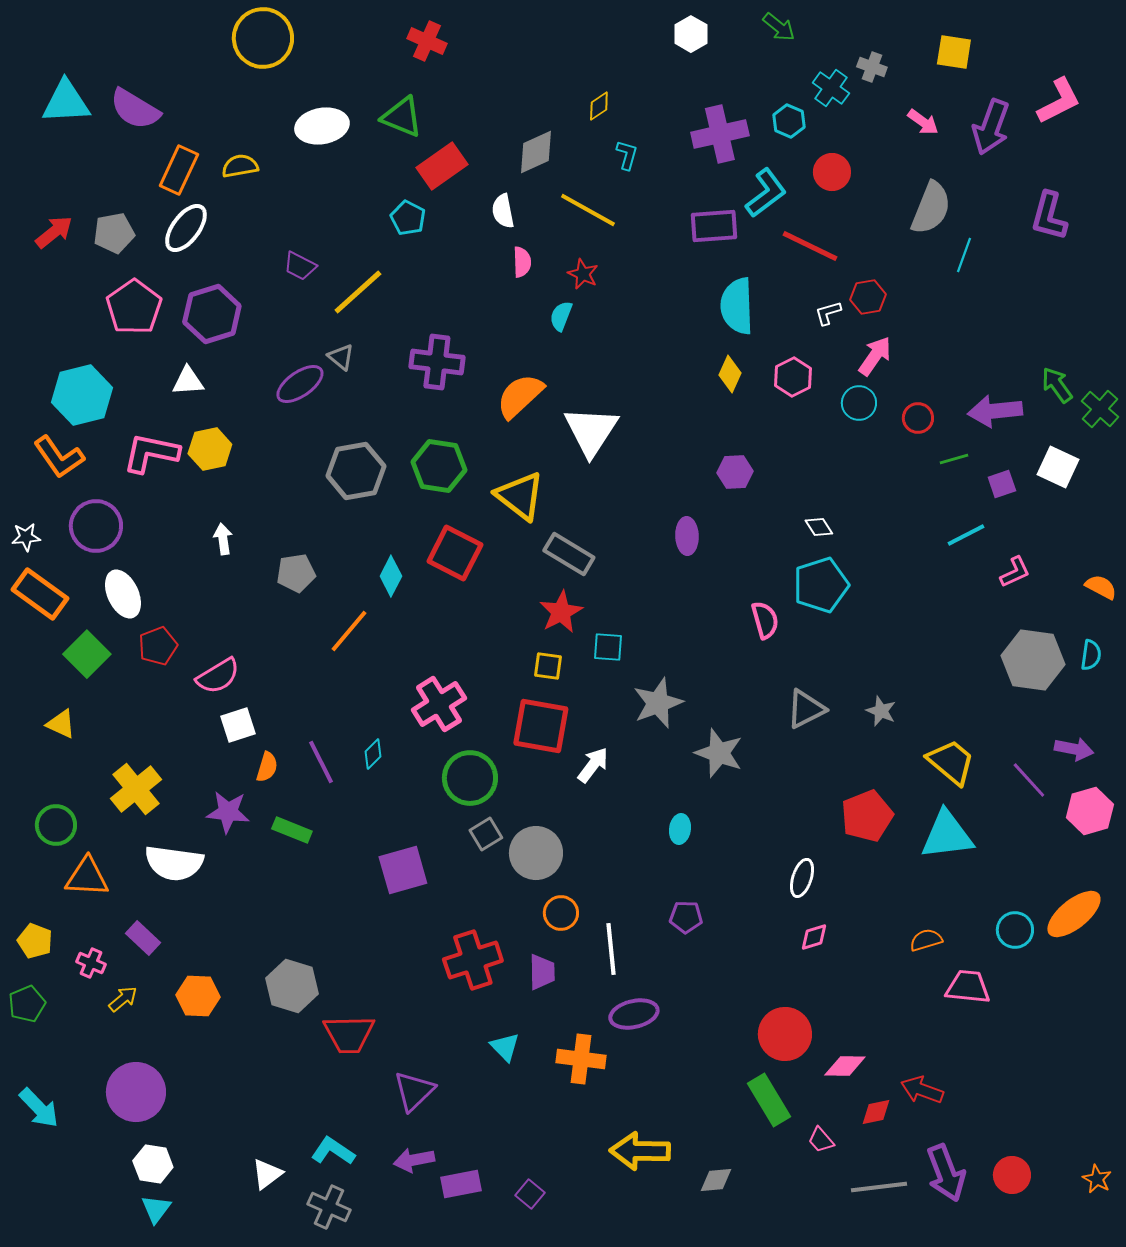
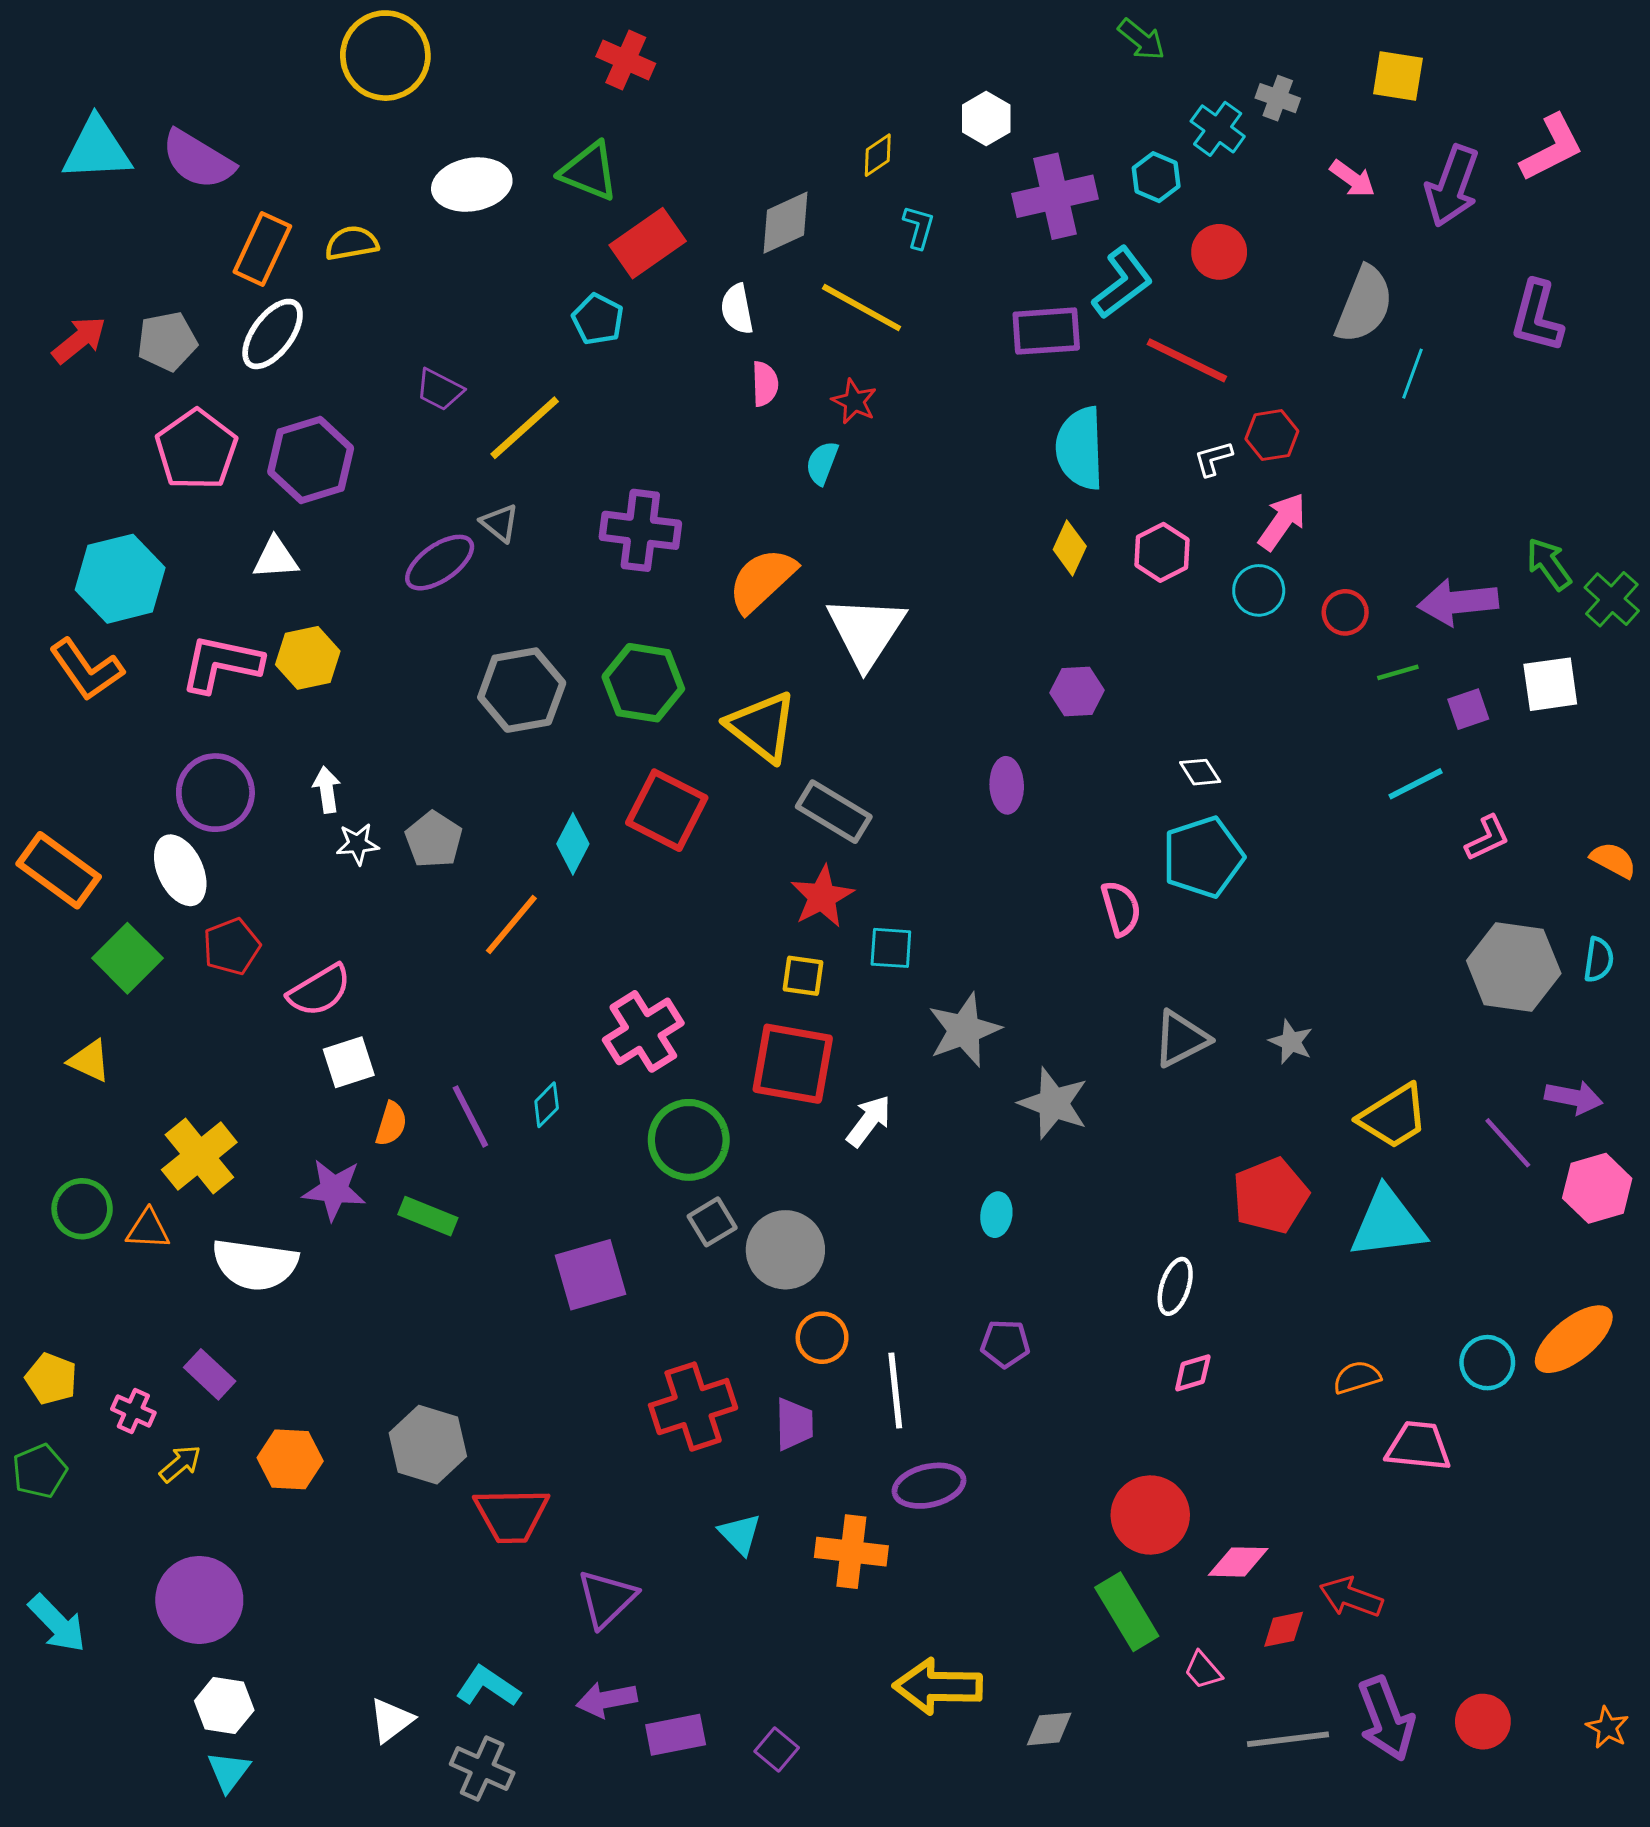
white hexagon: (691, 34) -> (986, 119), moved
white square: (1058, 467) -> (1550, 684), turned -33
purple circle: (96, 526) -> (215, 793), moved
white star: (26, 537) -> (358, 844), moved
gray pentagon: (296, 573) -> (434, 840), turned -30
yellow trapezoid: (951, 762) -> (1394, 1116), turned 108
orange triangle: (87, 877) -> (148, 1229), moved, size x0.7

